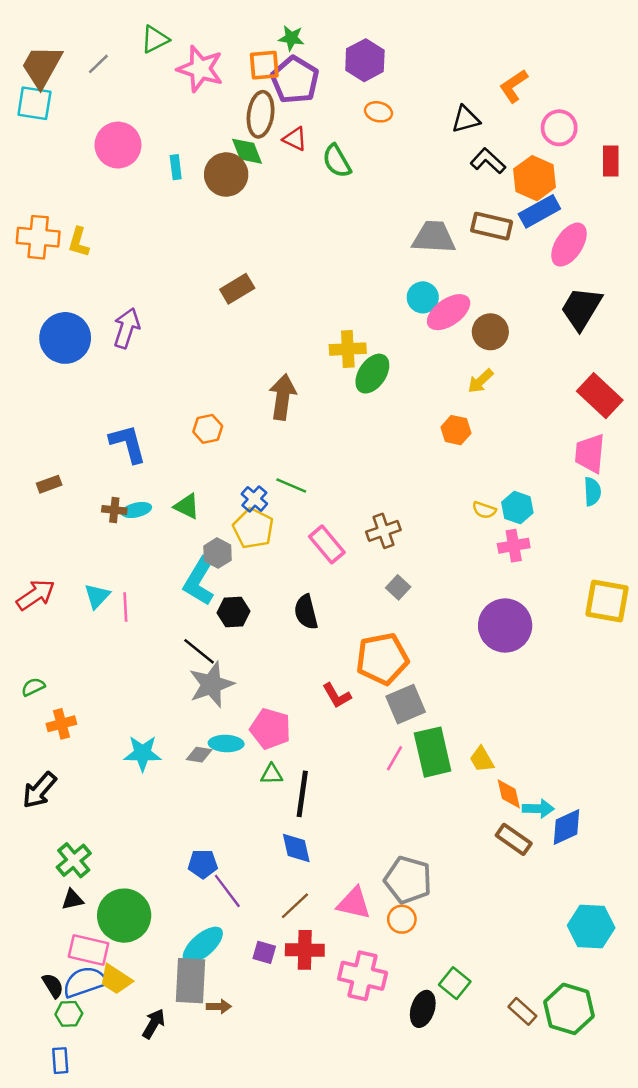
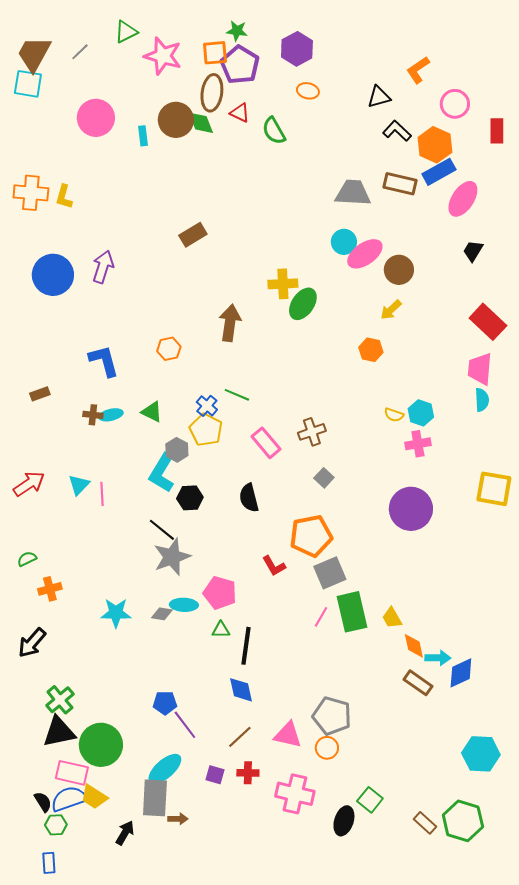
brown circle: (226, 175) -> (176, 120), moved
black trapezoid: (581, 308) -> (473, 251), size x0.6
black triangle: (73, 900) -> (59, 732), size x1.8
red cross: (305, 950) -> (248, 773), size x0.7

